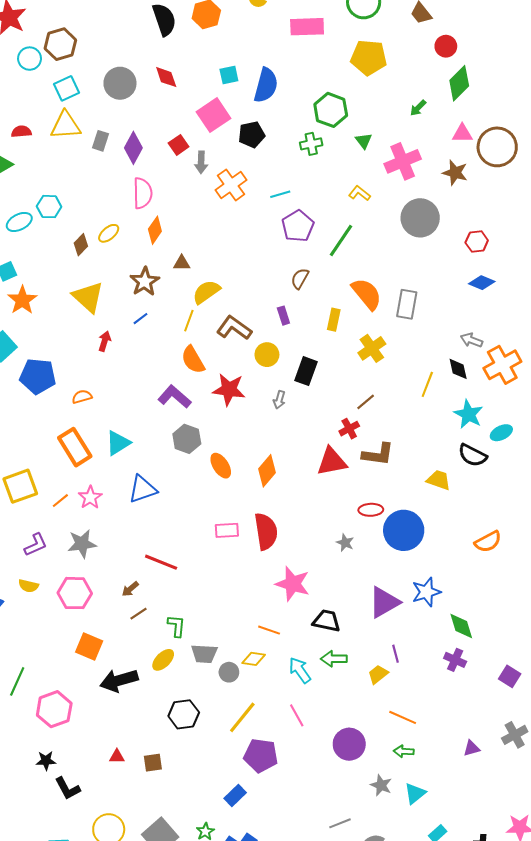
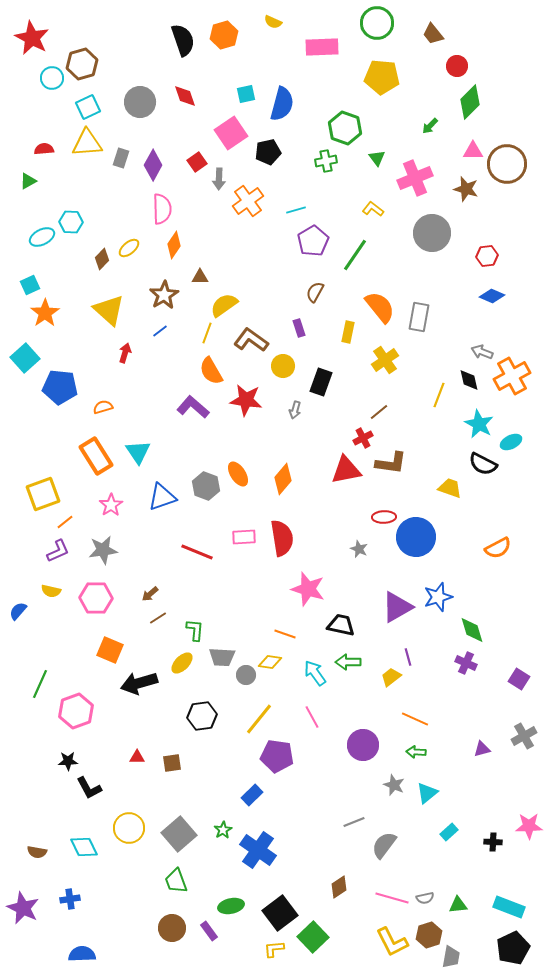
gray hexagon: (187, 439) -> (206, 486), moved
cyan triangle: (118, 443) -> (138, 452), turned -32
orange line: (60, 501) -> (65, 522), moved
red line: (161, 562) -> (197, 552), moved

